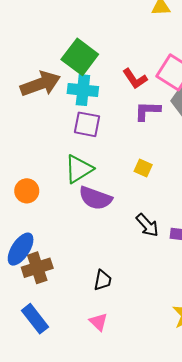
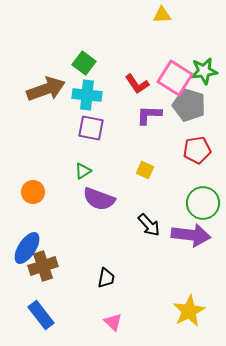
green square: (80, 57) -> (84, 63), size x0.7
green triangle: (79, 169) -> (83, 171), size x0.6
pink triangle: (98, 322) -> (113, 322), moved

